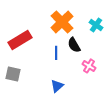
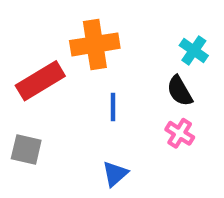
orange cross: (62, 22) -> (95, 44), moved, turned 35
black semicircle: (74, 45) -> (180, 91), moved

